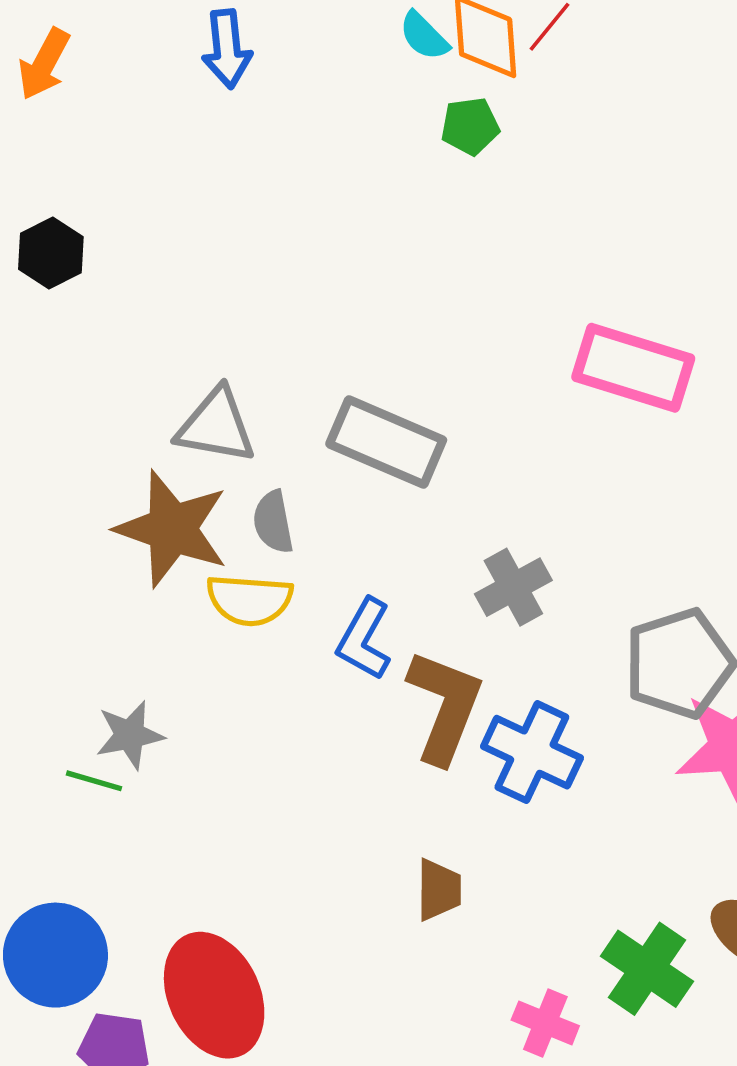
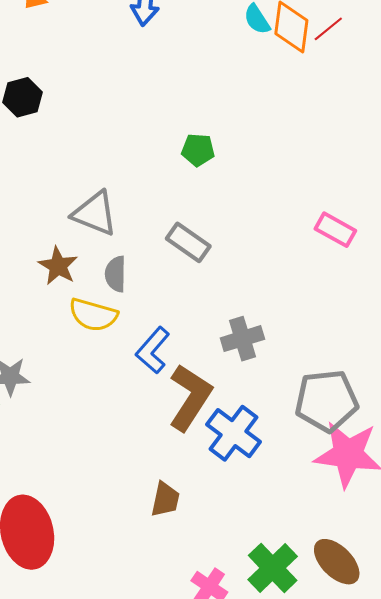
green pentagon: (470, 126) -> (198, 150), moved
pink rectangle: (633, 368) -> (335, 230), size x0.6
gray rectangle: (386, 442) -> (188, 242), size x0.7
brown star: (172, 529) -> (58, 266), size x0.6

